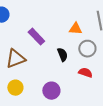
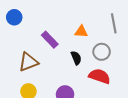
orange triangle: (75, 29) -> (81, 31), moved
red semicircle: (85, 73) -> (100, 76), size x1.5

